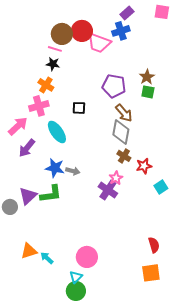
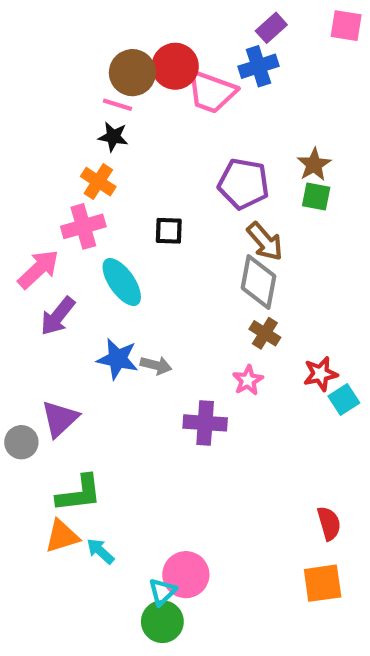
red star: (144, 166) -> (320, 374), moved
purple cross: (108, 190) -> (205, 423), moved, turned -30
green L-shape: (51, 194) -> (79, 493), moved
pink circle: (87, 257) -> (186, 575), moved

